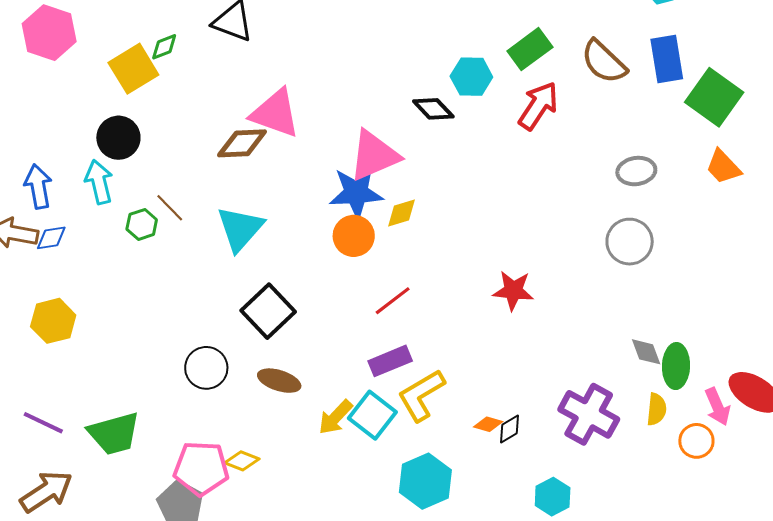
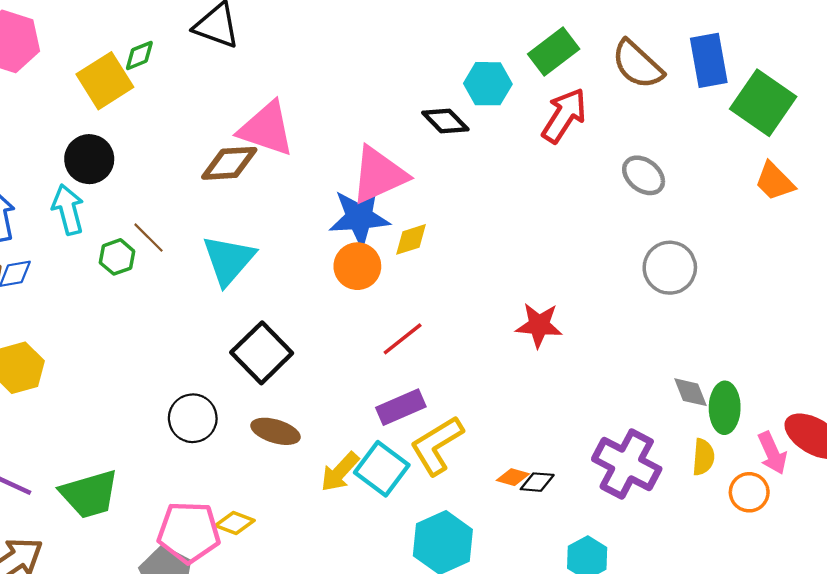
gray ellipse: (636, 171) -> (644, 175), moved, turned 48
black diamond: (509, 429) -> (537, 482), turned 36

